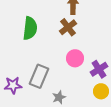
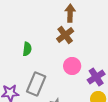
green semicircle: (30, 28) -> (27, 49), moved, size x0.6

